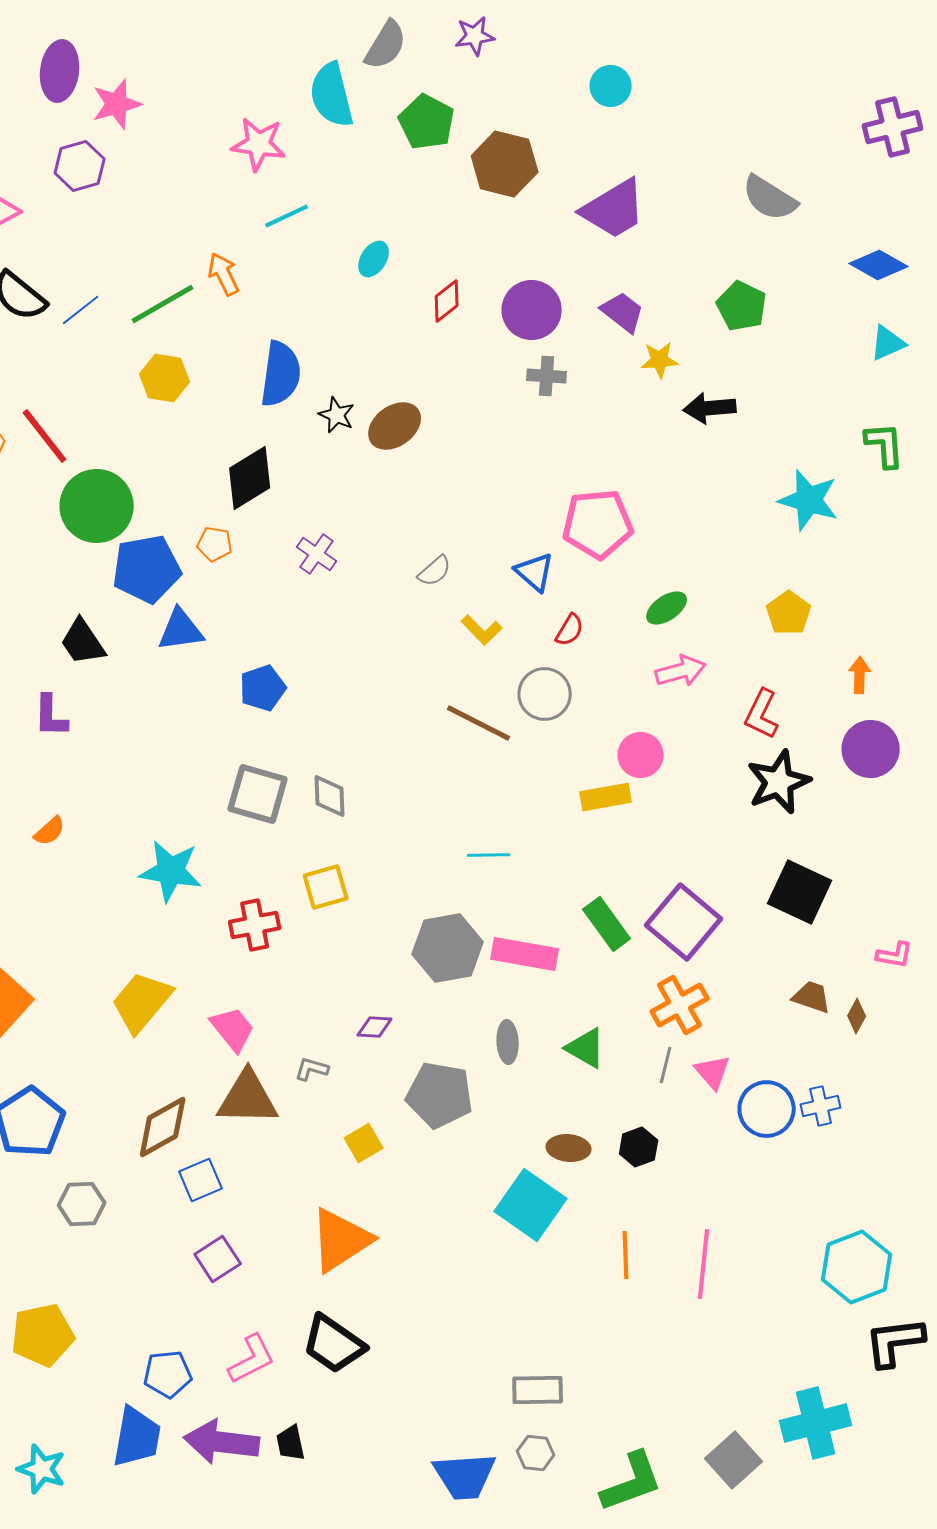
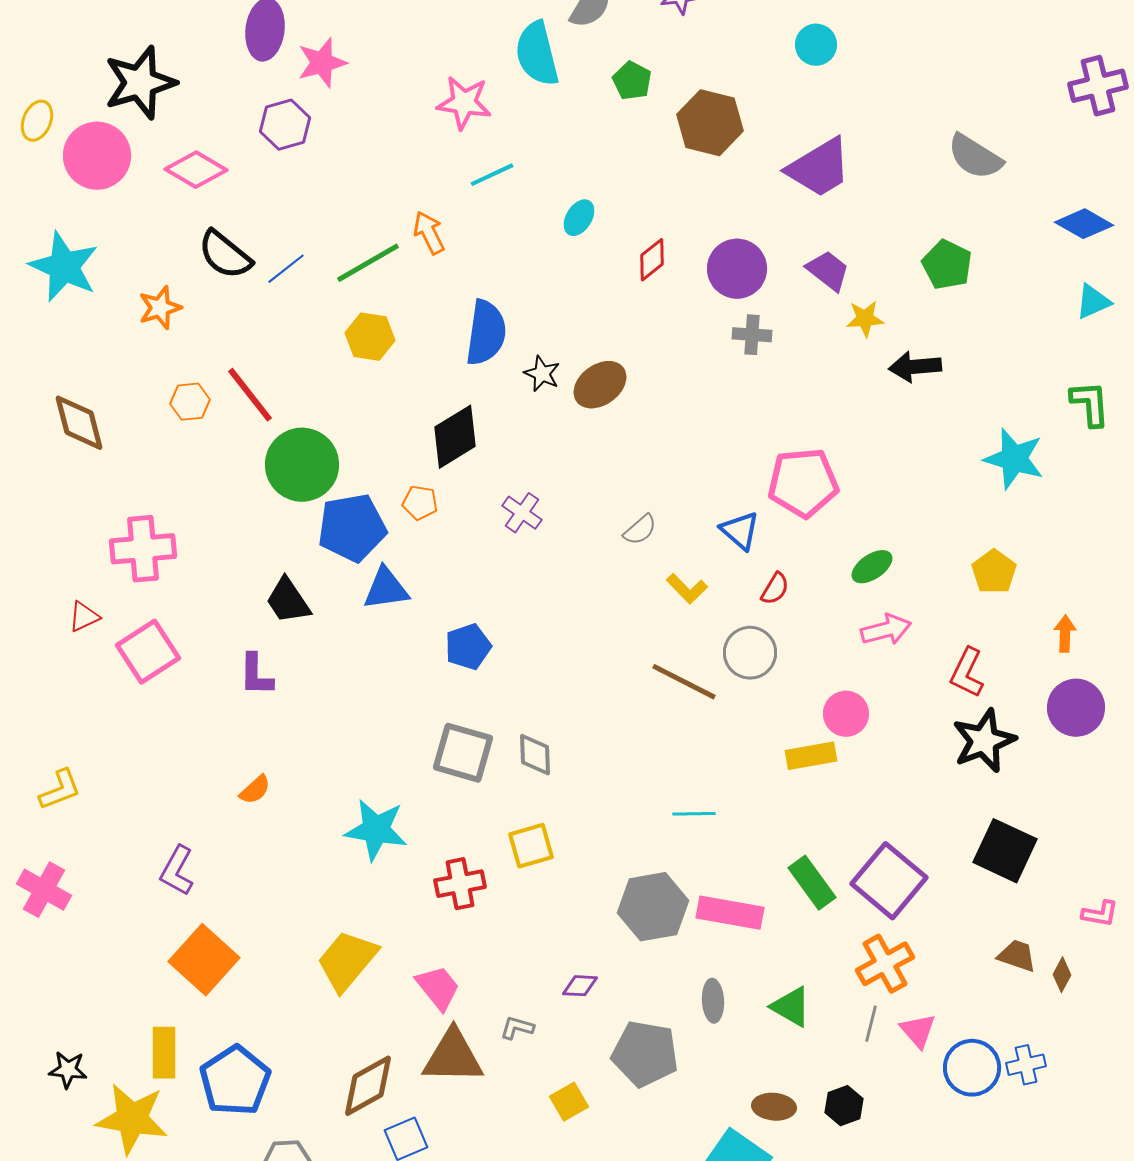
green pentagon: (427, 122) -> (632, 81), size x0.7

